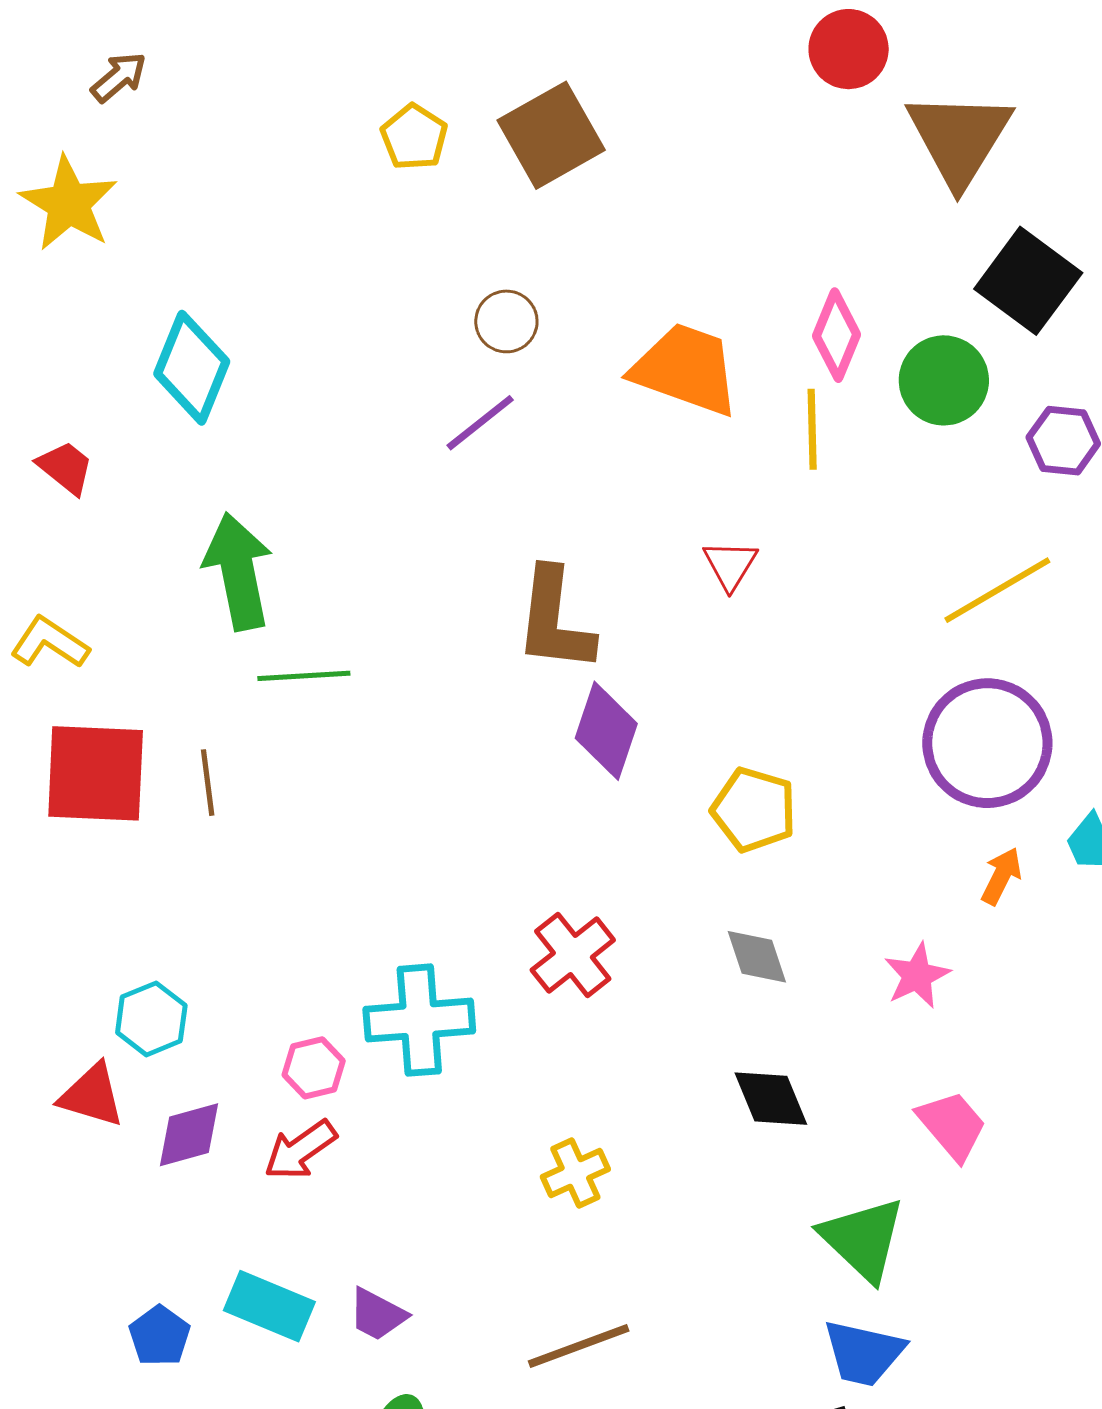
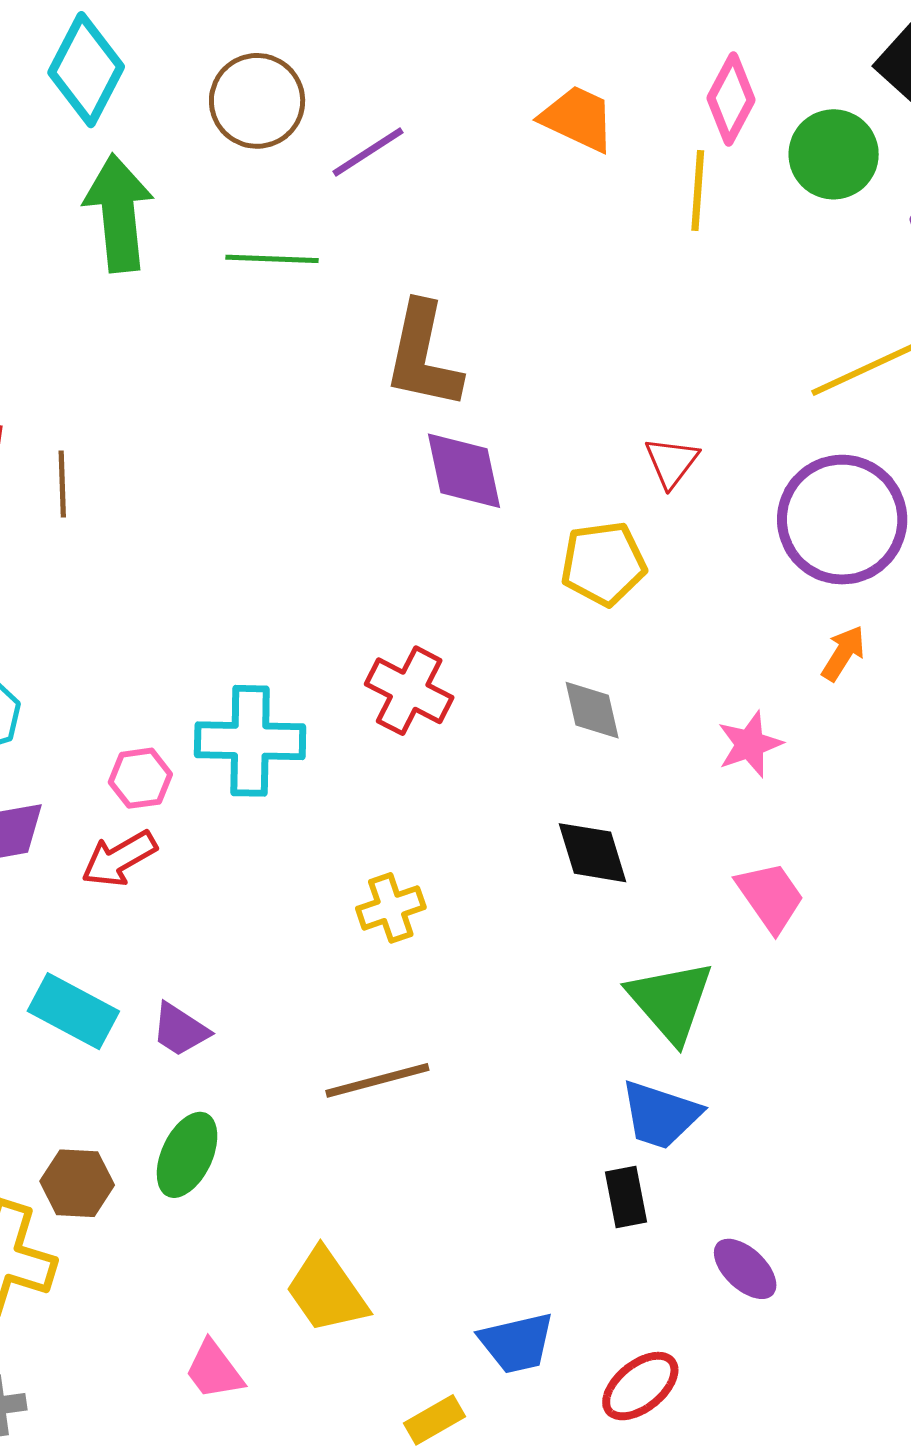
brown circle: (506, 321) -> (257, 101), moved, size x1.5
orange trapezoid: (686, 369) -> (578, 118), size x0.7
red triangle: (730, 565) -> (672, 462), moved
green arrow: (238, 571) -> (119, 213), moved
green line: (304, 676) -> (272, 259), moved
purple diamond: (606, 731) -> (464, 471), turned -36
yellow pentagon: (754, 810) -> (603, 563), turned -30
red cross: (573, 955) -> (409, 691), turned -30

